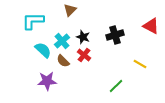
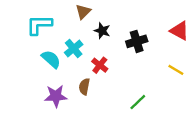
black star: (83, 37) -> (102, 31), moved
brown semicircle: (63, 61) -> (84, 87), moved, turned 56
yellow line: (140, 64) -> (176, 70), moved

